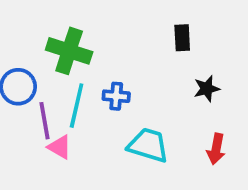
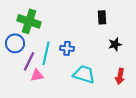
green cross: (69, 51) -> (29, 21), moved
purple line: (45, 121) -> (29, 61), turned 36
pink triangle: (60, 147) -> (37, 75), turned -40

